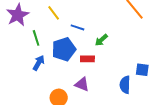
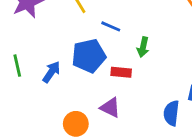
green line: (36, 38) -> (17, 66), moved
green arrow: (101, 40) -> (143, 47), turned -40

